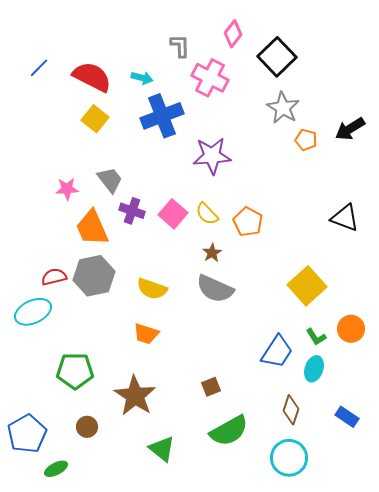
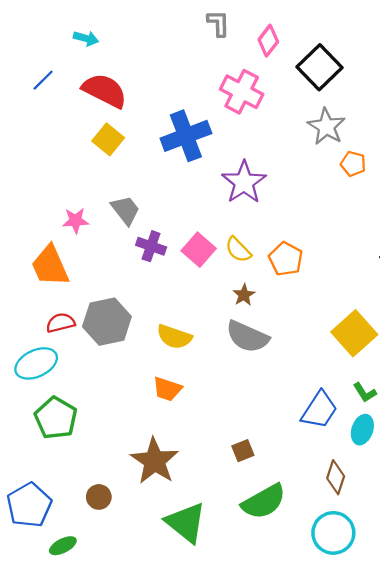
gray L-shape: (180, 46) -> (218, 23), moved
cyan arrow: (142, 78) -> (86, 38), moved
purple star: (212, 156) -> (244, 182), turned -30
orange trapezoid: (92, 228) -> (50, 266), moved
green pentagon: (75, 371) -> (56, 418), moved, turned 30
green triangle: (162, 449) -> (186, 522), size x1.4

